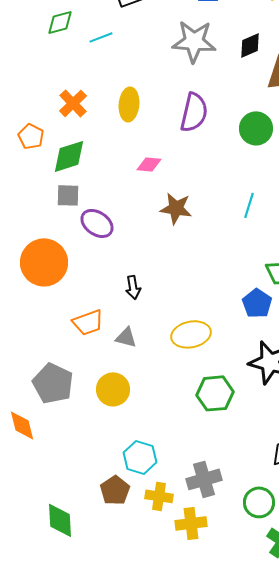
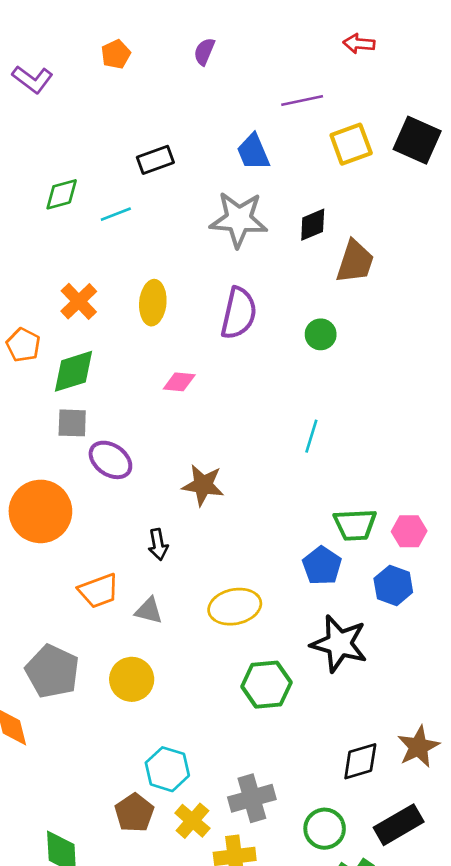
green circle: (256, 128) -> (321, 334), size x0.7
brown star: (176, 208) -> (203, 485), moved
yellow cross: (159, 496) -> (192, 821), turned 32

